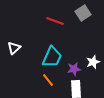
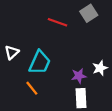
cyan trapezoid: (52, 57) -> (40, 62), moved
orange line: (48, 80) -> (32, 88), moved

